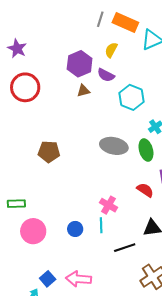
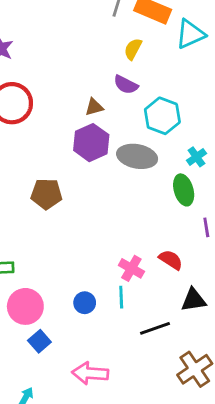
purple hexagon: (80, 64) -> (91, 143), moved
gray ellipse: (114, 146) -> (137, 156), moved
red semicircle: (145, 190) -> (171, 260), moved
blue square: (48, 279) -> (39, 341), moved

